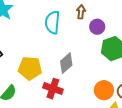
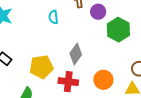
cyan semicircle: (52, 22) -> (53, 17), size x0.6
orange circle: (104, 90) -> (103, 80), moved

